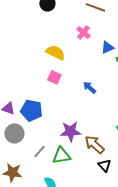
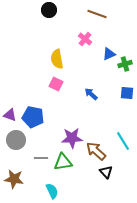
yellow semicircle: (55, 52) -> (57, 59), turned -126
gray line: (39, 151) -> (41, 158), turned 48

